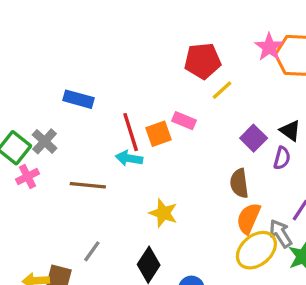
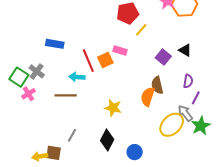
cyan arrow: (129, 158) -> (77, 77), moved
purple semicircle: (282, 158) -> (188, 81), moved
orange semicircle: (249, 218) -> (148, 97), moved

